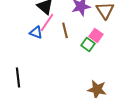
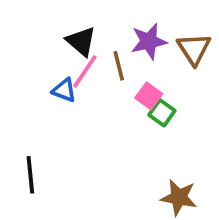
brown line: (65, 30) -> (119, 66), moved
pink square: (96, 35) -> (149, 96), moved

